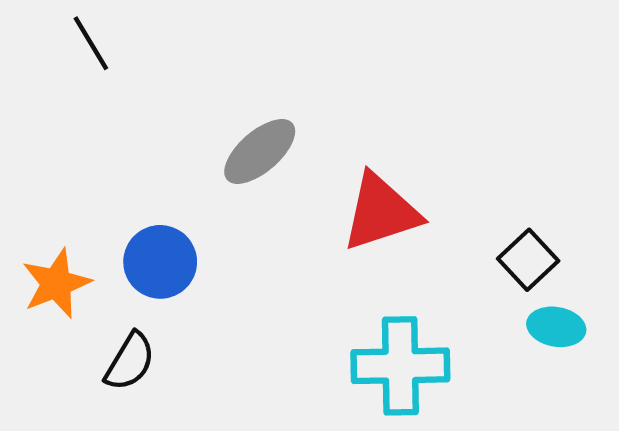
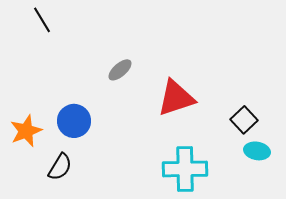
gray ellipse: (260, 151) -> (120, 70), size x0.7

